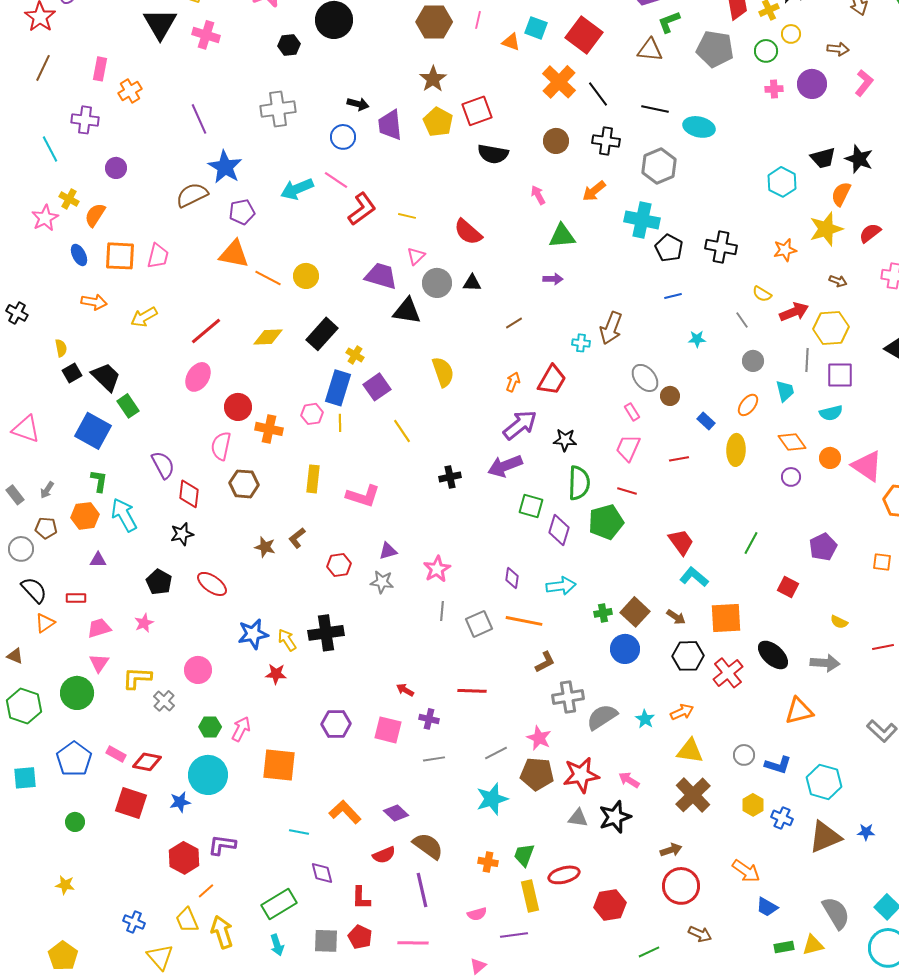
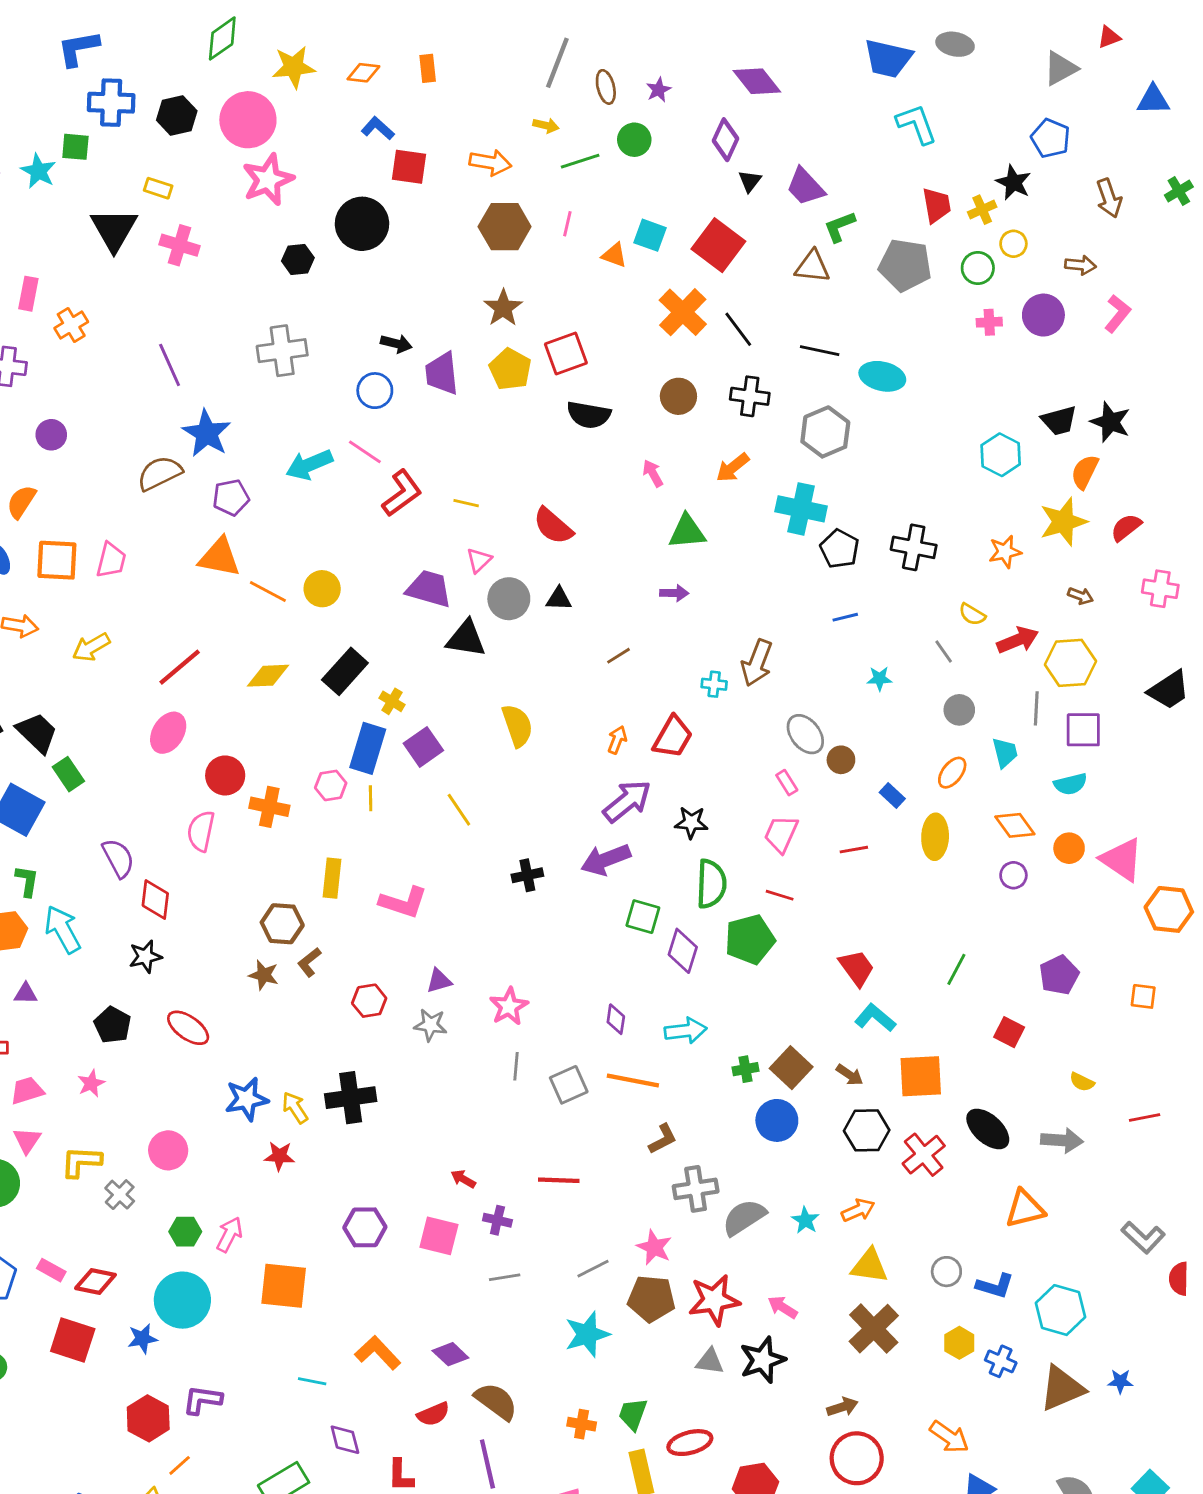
brown hexagon: (244, 484) -> (282, 924), moved

